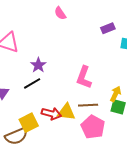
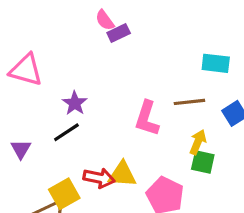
purple rectangle: (108, 28) -> (119, 33), moved
brown line: (88, 105) -> (189, 102), moved

